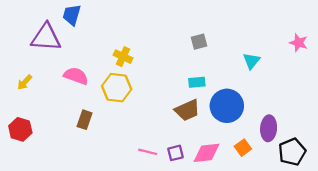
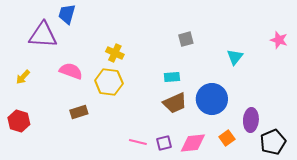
cyan rectangle: (197, 82) -> (172, 77), moved
brown rectangle: (85, 120) -> (79, 112), turned 54

